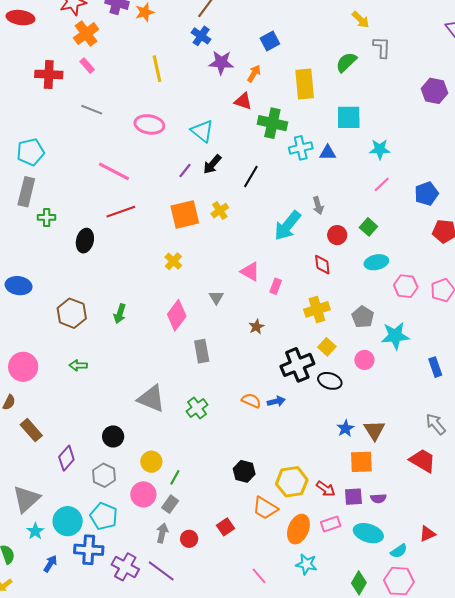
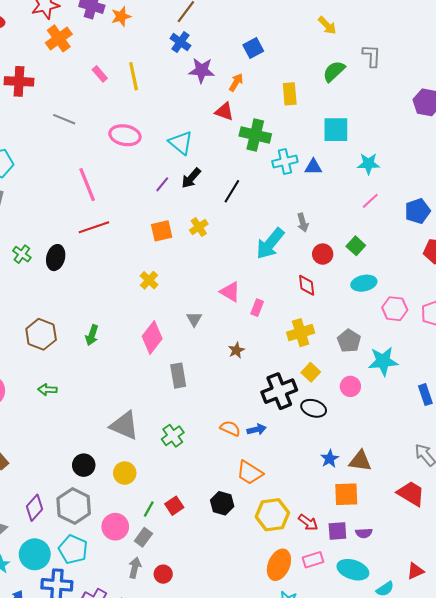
yellow arrow: (361, 20) -> (327, 25), moved
pink rectangle: (87, 66) -> (100, 74), moved
yellow rectangle: (305, 84) -> (290, 94), size x0.7
pink line: (114, 171) -> (87, 185), turned 40
orange square: (185, 215) -> (162, 231), size x0.7
green cross: (47, 217) -> (22, 254), moved, turned 36
brown triangle: (374, 430) -> (360, 461), turned -50
purple diamond: (66, 458) -> (34, 508), moved
yellow circle: (151, 462) -> (125, 473), moved
gray hexagon: (104, 475) -> (74, 506), size x1.4
orange trapezoid: (265, 508) -> (250, 473), moved
red square: (225, 527) -> (174, 506), moved

